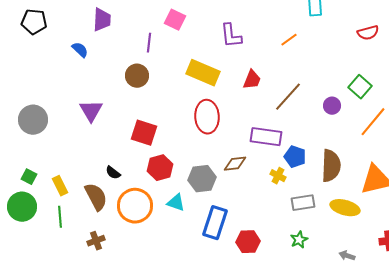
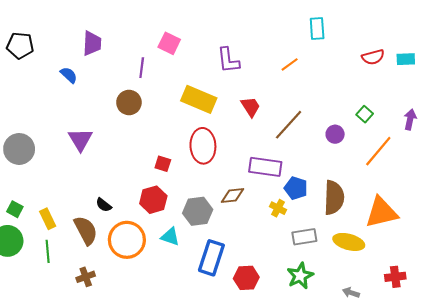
red trapezoid: (252, 80) -> (250, 107), turned -55
green square: (360, 87) -> (365, 114), size x0.7
red square: (144, 133) -> (163, 164), moved, size x0.6
green star: (299, 240) -> (300, 276), size x1.4

